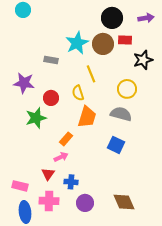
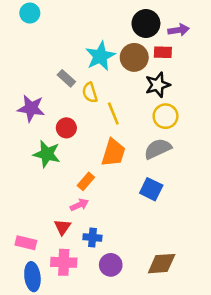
purple arrow: (146, 18) -> (179, 30), moved
gray rectangle: (51, 60) -> (66, 78), turned 32
black star: (143, 60) -> (158, 85), moved
yellow line: (91, 74) -> (113, 114), moved
yellow semicircle: (78, 93) -> (90, 93), moved
gray semicircle: (121, 114) -> (158, 149), turned -40
green star: (36, 118) -> (47, 154), turned 30
brown diamond: (124, 202) -> (162, 264), turned -70

